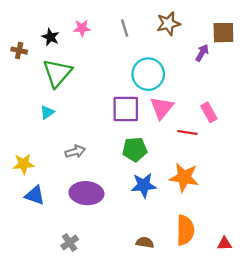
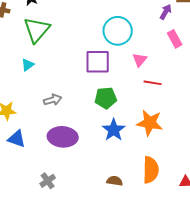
pink triangle: (162, 108) -> (140, 60), moved, size x0.7
pink rectangle: (209, 112) -> (175, 39), moved
blue star: (144, 185) -> (114, 130), turned -30

